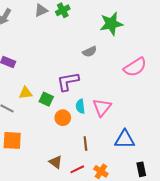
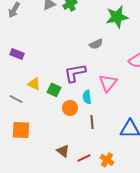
yellow triangle: (26, 93) -> (34, 84), turned 32
pink triangle: (102, 107) -> (108, 83), moved
brown line: (85, 144) -> (92, 122), moved

